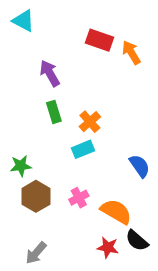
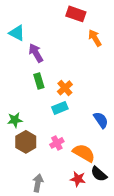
cyan triangle: (23, 21) -> (17, 33), moved
red rectangle: (100, 40) -> (76, 14), moved
gray arrow: (36, 253) -> (38, 183), moved, turned 150

